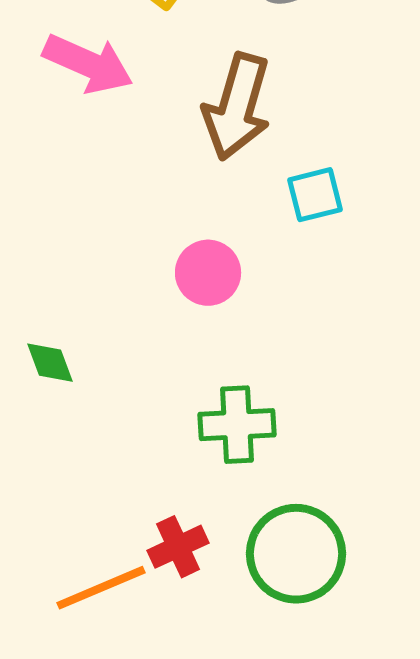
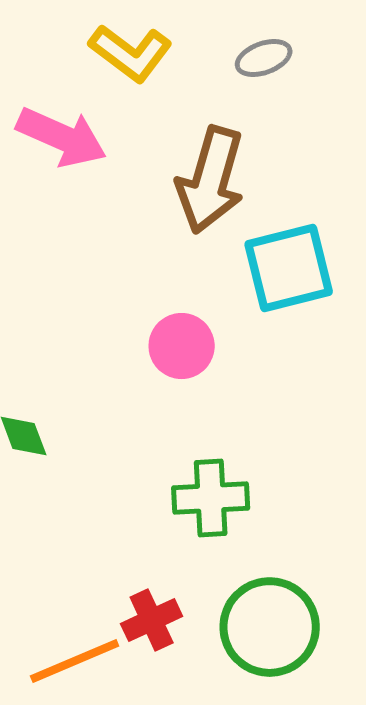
cyan square: (315, 195) -> (289, 268), size x1.6

